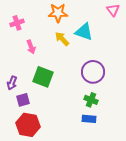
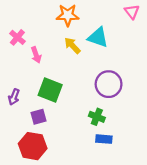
pink cross: (17, 23) -> (17, 37), moved, turned -32
purple square: (23, 100) -> (38, 117), moved
green cross: (91, 100) -> (97, 117), moved

